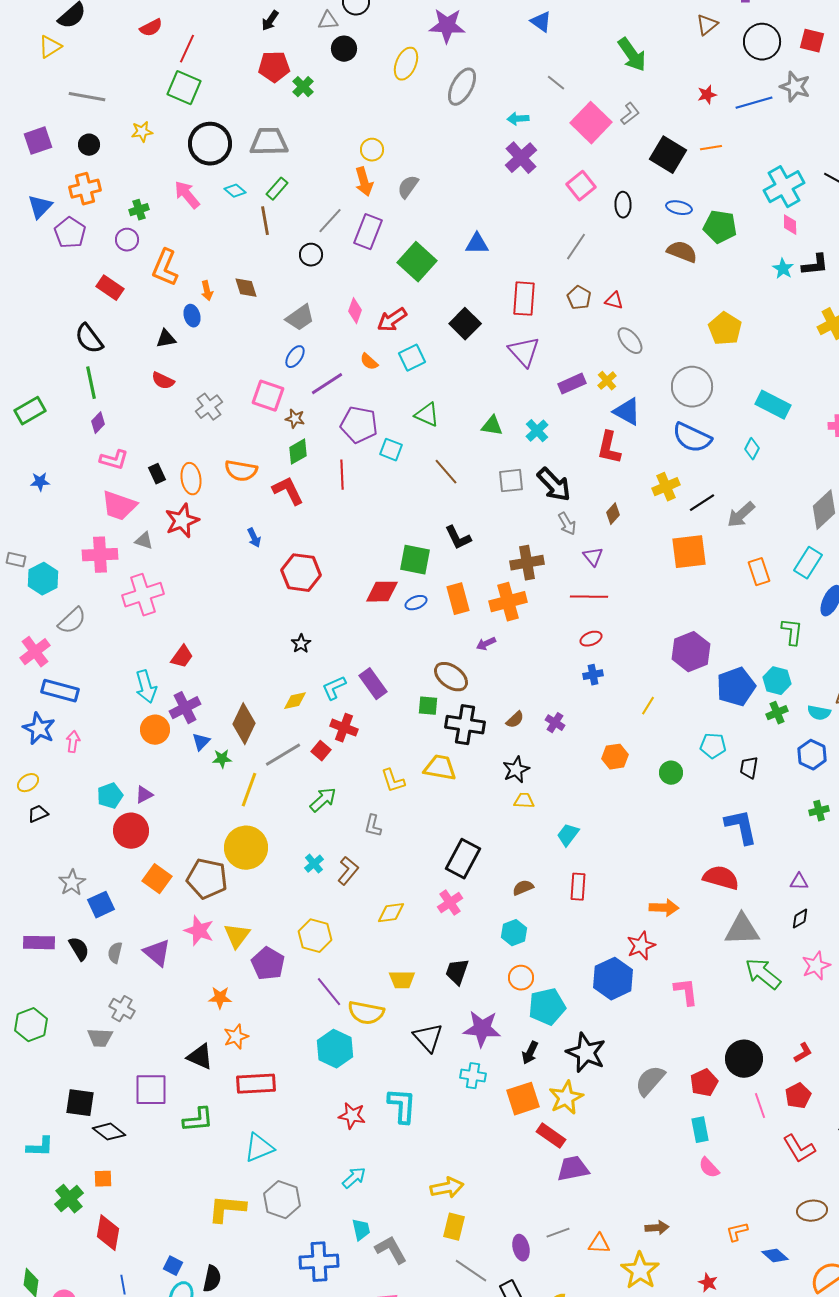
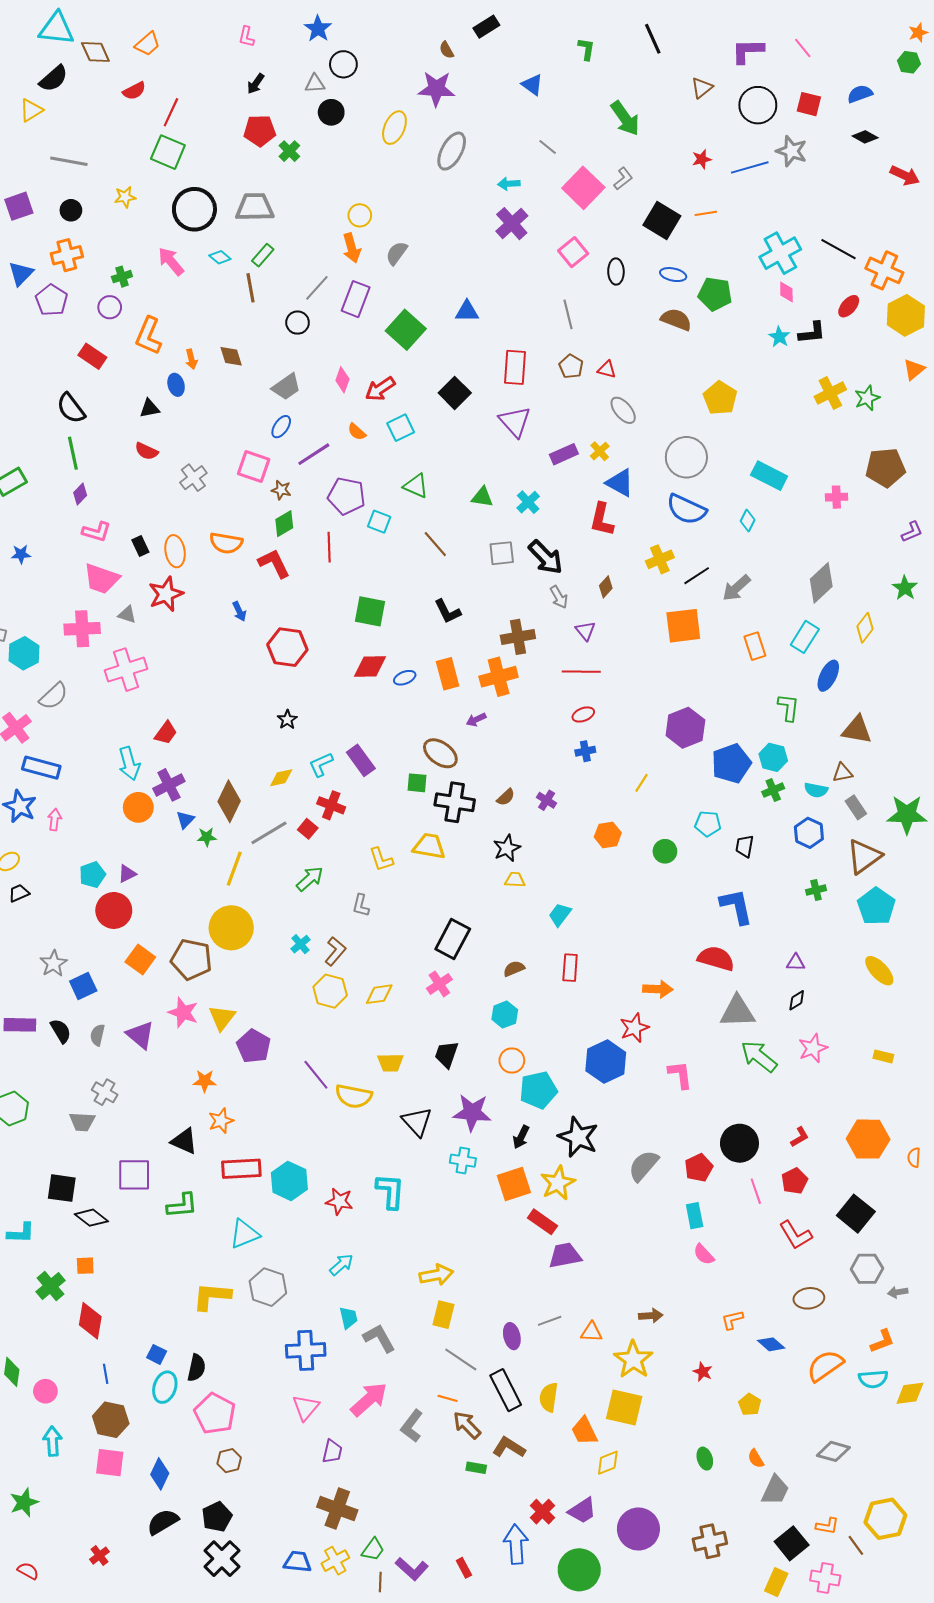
gray line: (576, 247) -> (568, 314), turned -48
green square: (415, 560) -> (370, 611), moved
yellow hexagon: (315, 936) -> (330, 991), moved
cyan hexagon: (335, 1049) -> (289, 1181), moved

